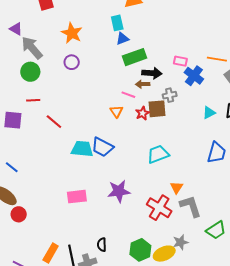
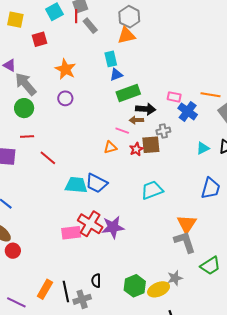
orange triangle: (116, 111) -> (110, 147), turned 48
orange triangle: (176, 187) -> (187, 224), moved, size x1.5
red cross: (159, 208) -> (90, 224), moved

